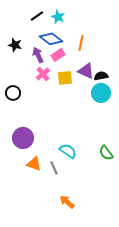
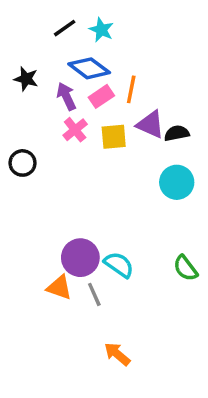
orange line: (81, 43) -> (131, 89), moved
cyan circle: (101, 93) -> (177, 182), moved
purple circle: (23, 138) -> (80, 258), moved

